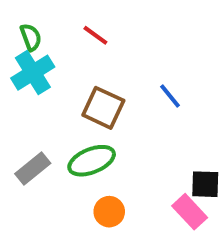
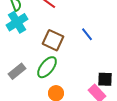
green ellipse: (92, 161) -> (47, 67), turned -30

